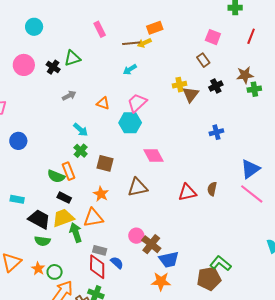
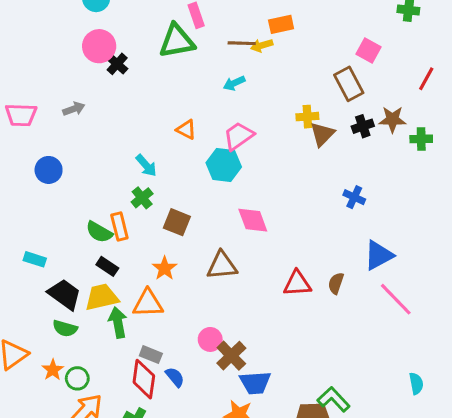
red line: (251, 36) -> (426, 79), moved
green triangle: (72, 58) -> (177, 41), moved, size x1.4
brown rectangle: (203, 60) -> (349, 84), size x1.5
pink circle: (24, 65) -> (99, 46), moved
brown star: (245, 75) -> (392, 119), moved
gray arrow: (69, 96) -> (74, 109), moved
blue cross: (216, 132) -> (354, 197), turned 32
blue triangle: (250, 169) -> (379, 255), moved

